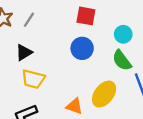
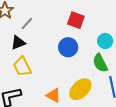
gray line: (29, 20) -> (27, 24), moved
yellow trapezoid: (33, 79) -> (22, 67), turned 40

